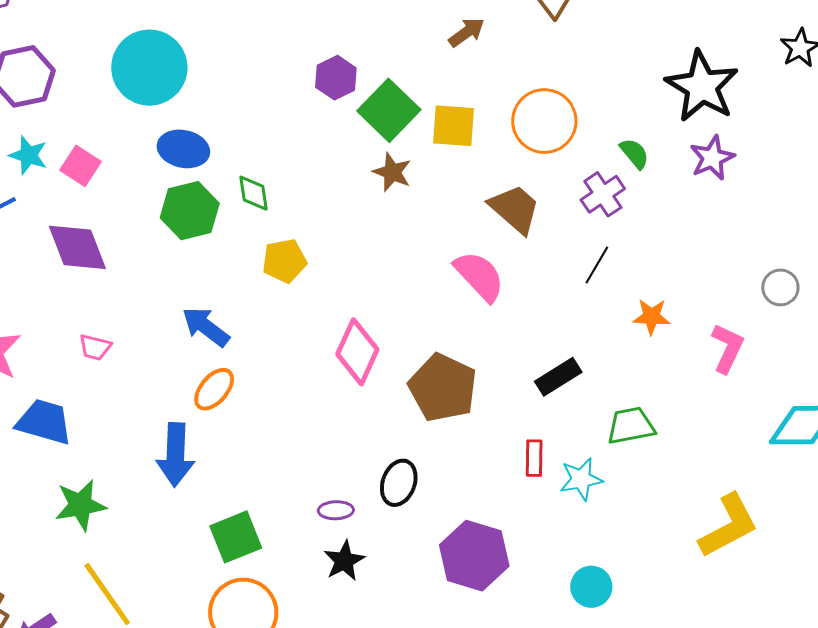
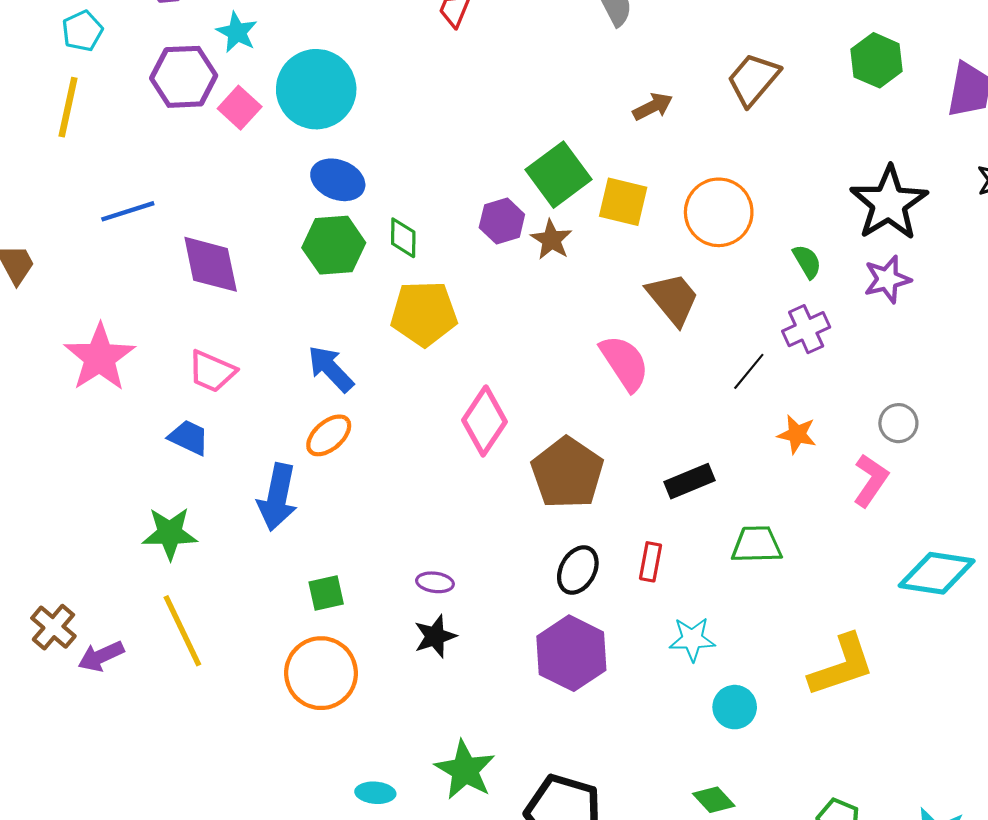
purple hexagon: (336, 78) -> (502, 221), moved
cyan star: (28, 155) -> (237, 32), moved
pink square: (80, 166) -> (240, 108), moved
purple cross: (603, 194) -> (806, 329), moved
yellow pentagon: (284, 261) -> (424, 314), size x1.4
gray circle: (780, 287) -> (898, 423), moved
pink trapezoid: (95, 347) -> (212, 371), size x1.4
blue trapezoid: (44, 422) -> (189, 437), moved, size x0.7
cyan star: (581, 479) -> (692, 639), moved
black ellipse: (399, 483) -> (578, 570), moved
green square: (236, 537) -> (326, 593), size x0.7
cyan circle: (591, 587) -> (735, 707), moved

